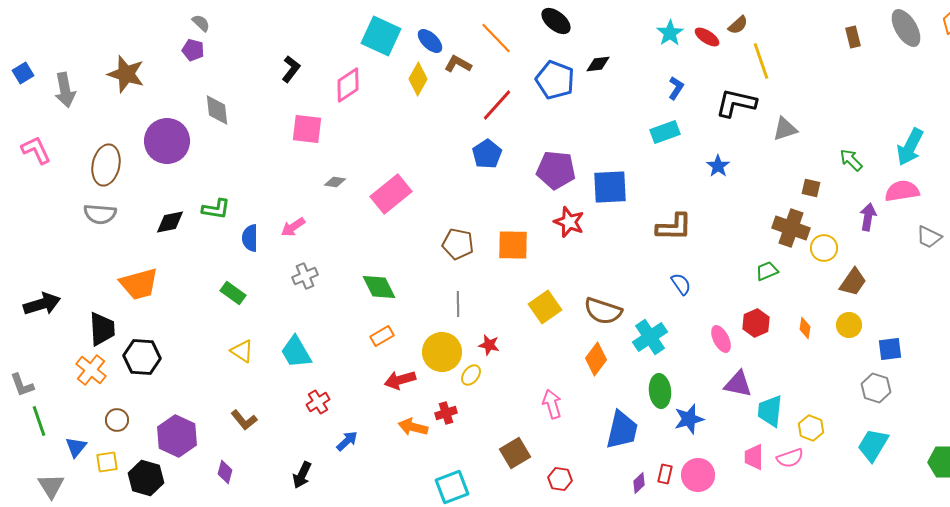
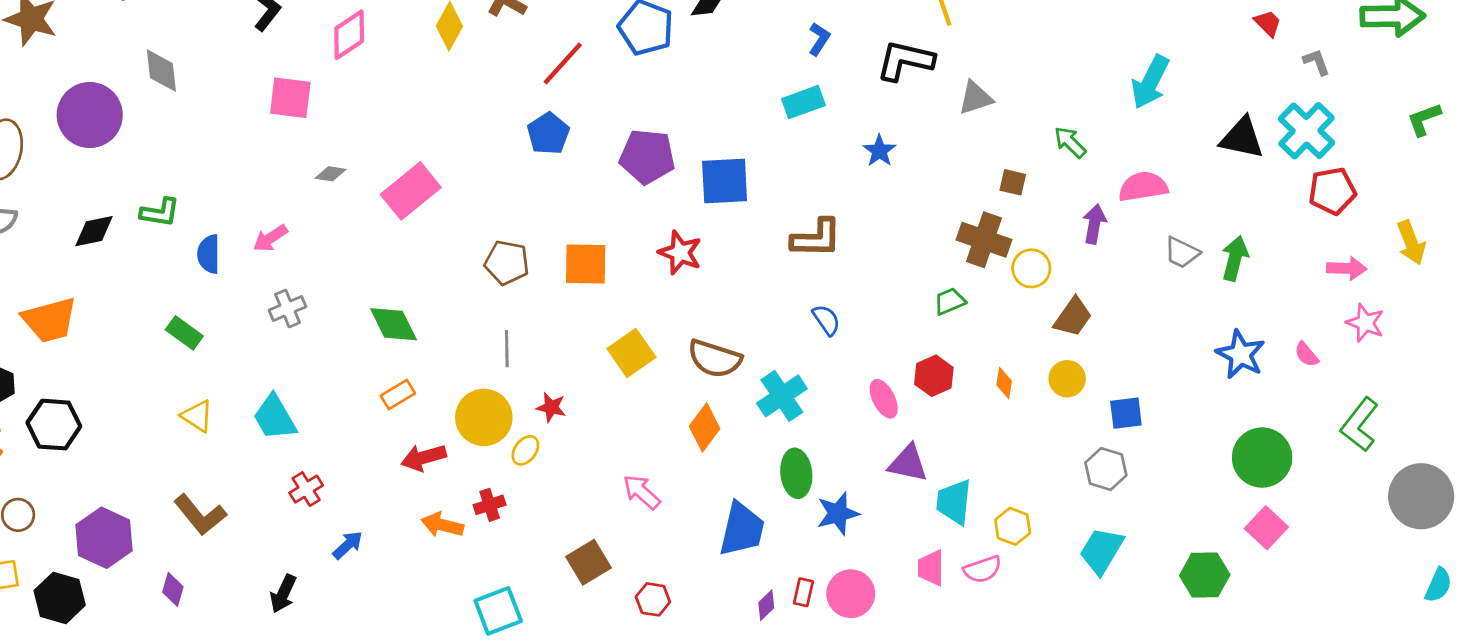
cyan arrow: (910, 147) -> (1150, 82), moved
red star: (569, 222) -> (680, 253), moved
pink arrow: (552, 404) -> (641, 492), turned -32
brown L-shape: (244, 420) -> (200, 515), size x1.4

